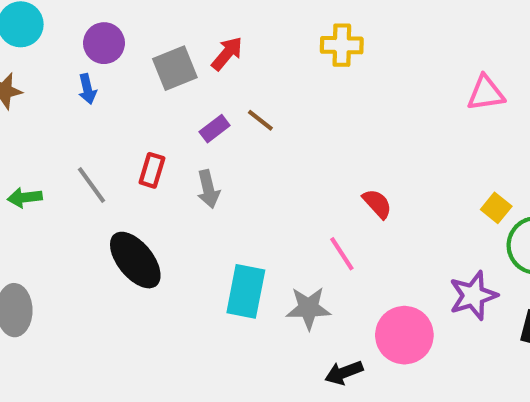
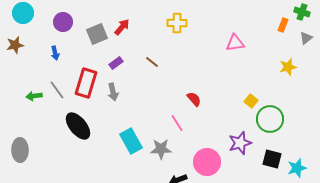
blue arrow: (87, 89) -> (55, 53), moved
pink triangle: (486, 93) -> (235, 43), moved
brown line: (260, 120) -> (152, 62), moved
red rectangle: (152, 170) -> (86, 83), size x1.8
green arrow: (25, 197) -> (34, 96), moved
cyan rectangle: (246, 291) -> (131, 141), turned -40

